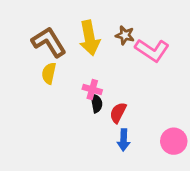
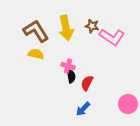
yellow semicircle: (49, 73) -> (36, 54), turned 91
blue arrow: (124, 140) -> (83, 109), moved, turned 42

